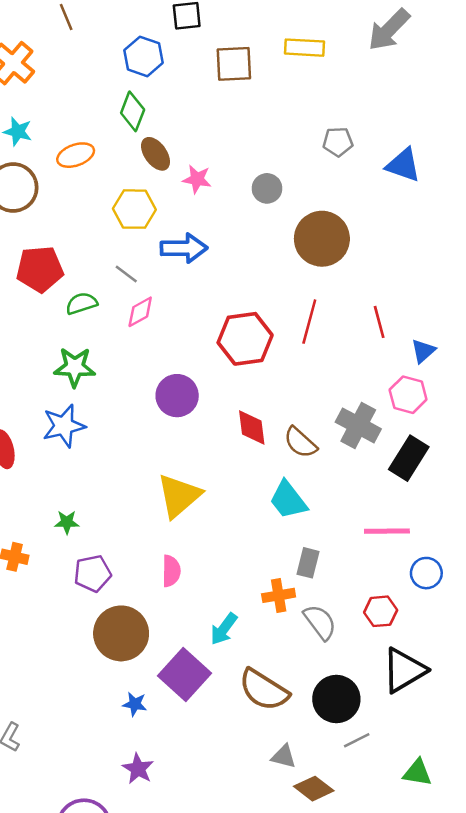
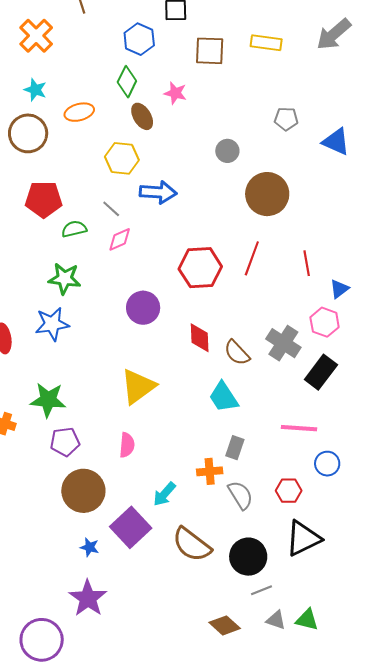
pink star: (197, 179) -> (175, 93), moved
green star: (67, 522) -> (48, 400), size x1.8
gray triangle: (284, 756) -> (276, 620), moved
purple star: (138, 769) -> (88, 598), size x1.5

